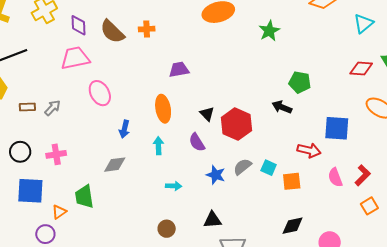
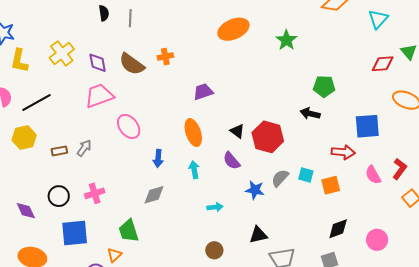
orange triangle: (59, 212) -> (114, 255), moved

